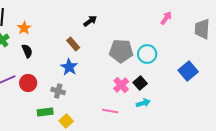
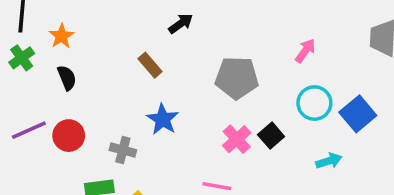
pink arrow: (166, 18) -> (305, 51), moved
cyan circle: (147, 54) -> (314, 103), moved
blue star: (69, 67) -> (163, 119), moved
cyan arrow: (143, 103) -> (329, 161), moved

